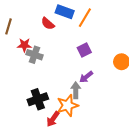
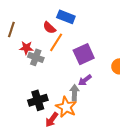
orange line: (85, 18) -> (56, 42), moved
purple square: (84, 50) -> (84, 54), size x1.5
orange star: (67, 105) -> (66, 107), turned -30

